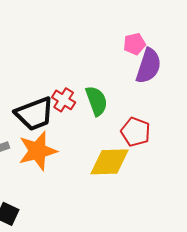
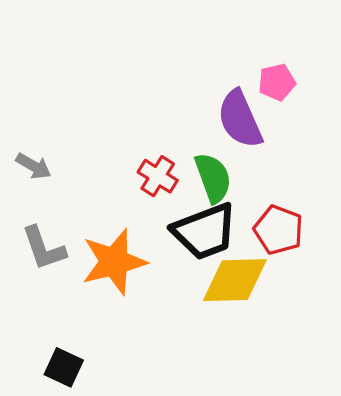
purple semicircle: (149, 66) -> (240, 119), moved, turned 138
black trapezoid: (35, 114) -> (205, 232), moved

